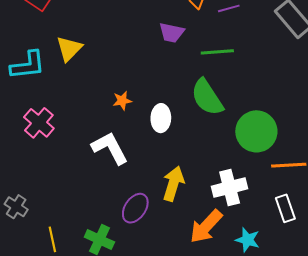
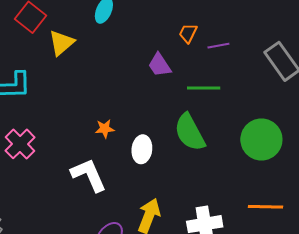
purple trapezoid: (172, 33) -> (160, 65), turned 40
yellow triangle: (69, 49) -> (61, 43), moved
green circle: (256, 131) -> (261, 139), moved

